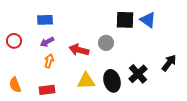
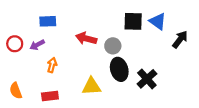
purple arrow: (47, 42) -> (37, 45), moved
red arrow: (79, 50) -> (86, 38), moved
black arrow: (169, 63) -> (180, 39), moved
black ellipse: (112, 81) -> (119, 69), moved

